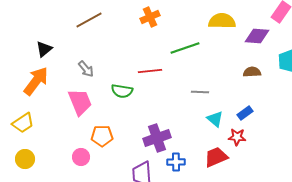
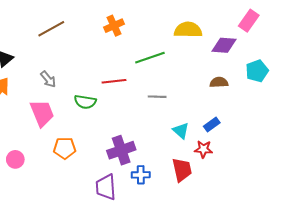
gray line: (200, 92) -> (157, 97), moved
pink circle: (81, 157) -> (15, 159), moved
red trapezoid: (216, 157) -> (182, 170), turned 100

